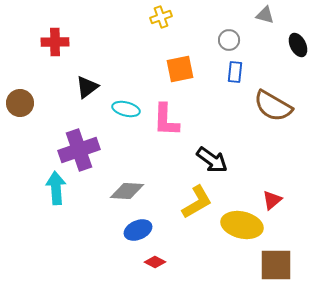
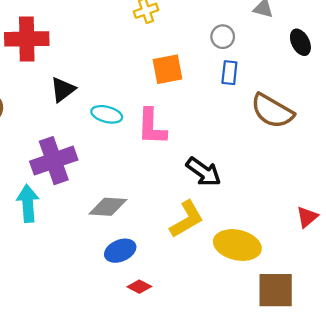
red cross: (55, 42) -> (27, 39), size x1.4
red triangle: (272, 200) -> (307, 217), moved

